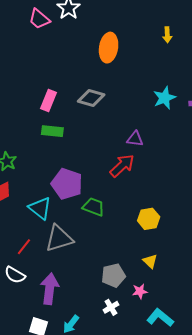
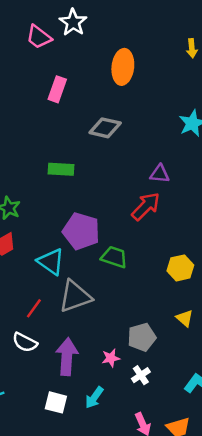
pink rectangle: (49, 101) -> (57, 89), moved
pink star: (140, 291) -> (111, 358), moved

